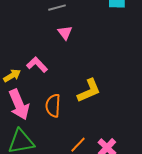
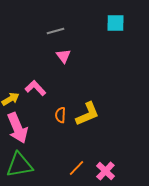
orange semicircle: (53, 106) -> (60, 115), moved, size x0.7

